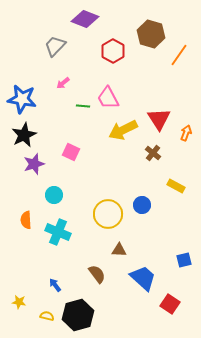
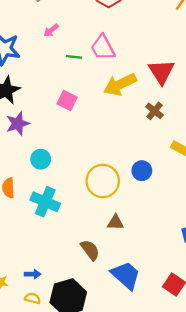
pink square: (71, 152) -> (67, 101), moved
blue trapezoid: (143, 278) -> (126, 275), moved
blue arrow: (55, 285) -> (33, 274), moved, turned 128

